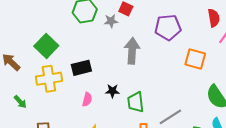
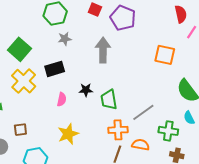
gray star: (111, 21) -> (65, 39), moved
purple pentagon: (168, 27) -> (123, 18), moved, turned 30
yellow cross: (49, 79) -> (24, 81), turned -35

